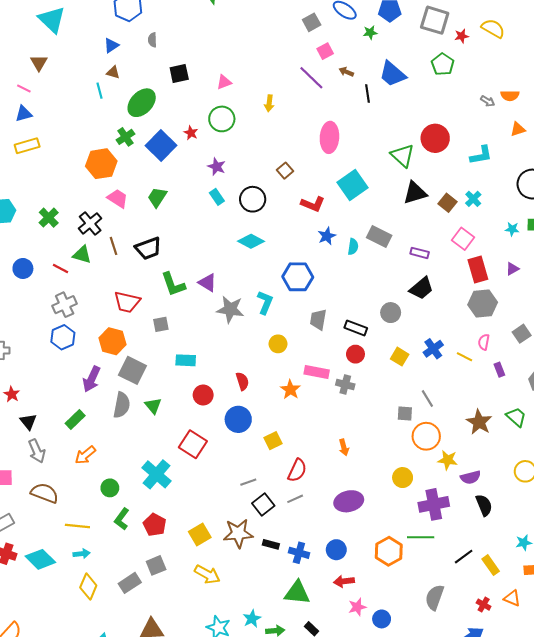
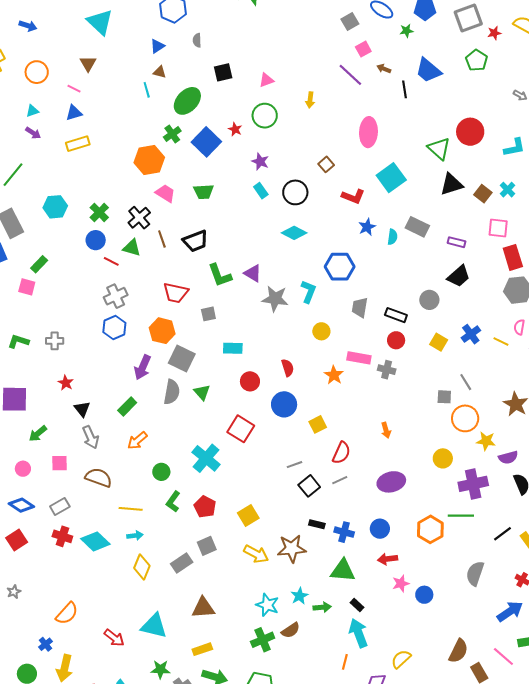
gray square: (435, 20) -> (468, 18), turned -36
green trapezoid: (157, 197) -> (204, 192), turned -125
pink square: (463, 239) -> (498, 228), turned -30
blue circle: (23, 268) -> (96, 240), moved
brown star: (238, 533) -> (292, 549), moved

